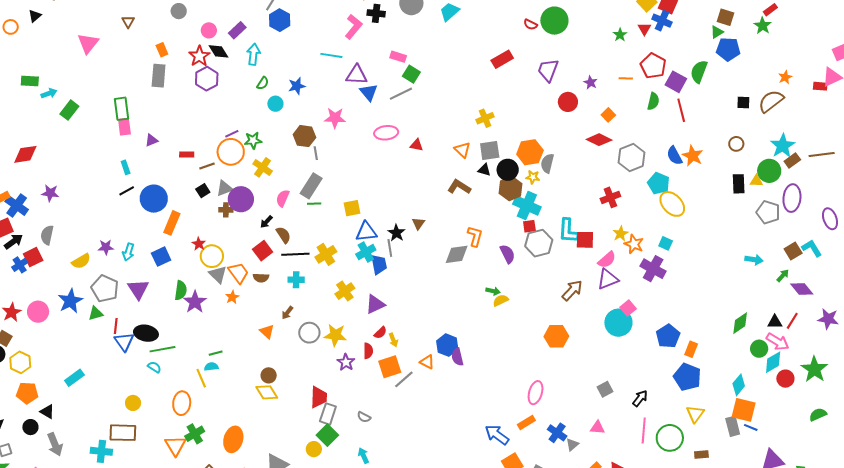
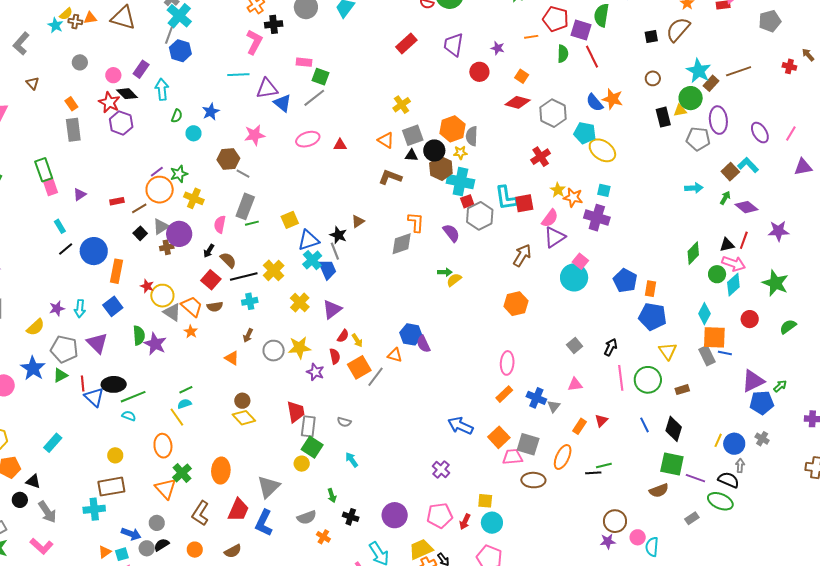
gray line: (316, 153) -> (243, 174), turned -40
brown triangle: (418, 223) -> (358, 221), turned 32
red circle: (785, 379) -> (750, 319), moved
blue arrow: (497, 435) -> (460, 426), moved

